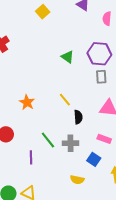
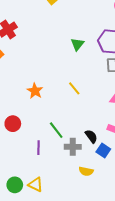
green triangle: (68, 57) -> (77, 44), turned 32
black semicircle: (78, 117) -> (91, 136), moved, turned -32
gray cross: (71, 143) -> (73, 147), moved

